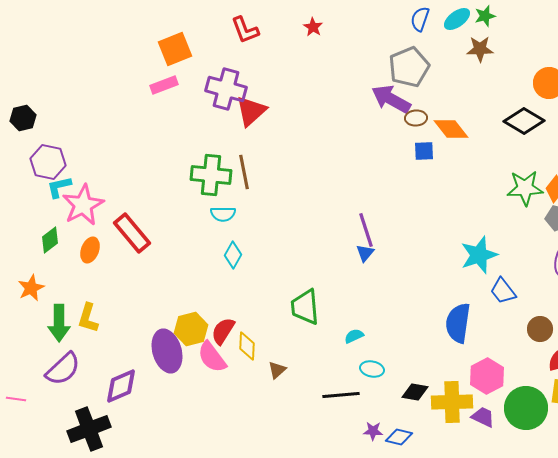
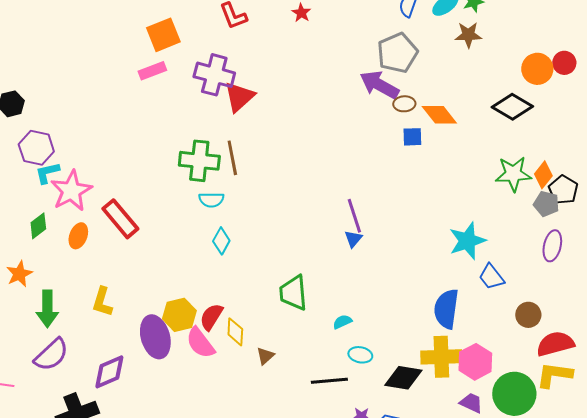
yellow L-shape: (88, 318) -> (102, 302), moved
black diamond: (415, 392) -> (403, 378), size x1.4
yellow cross: (452, 402) -> (441, 357), moved

